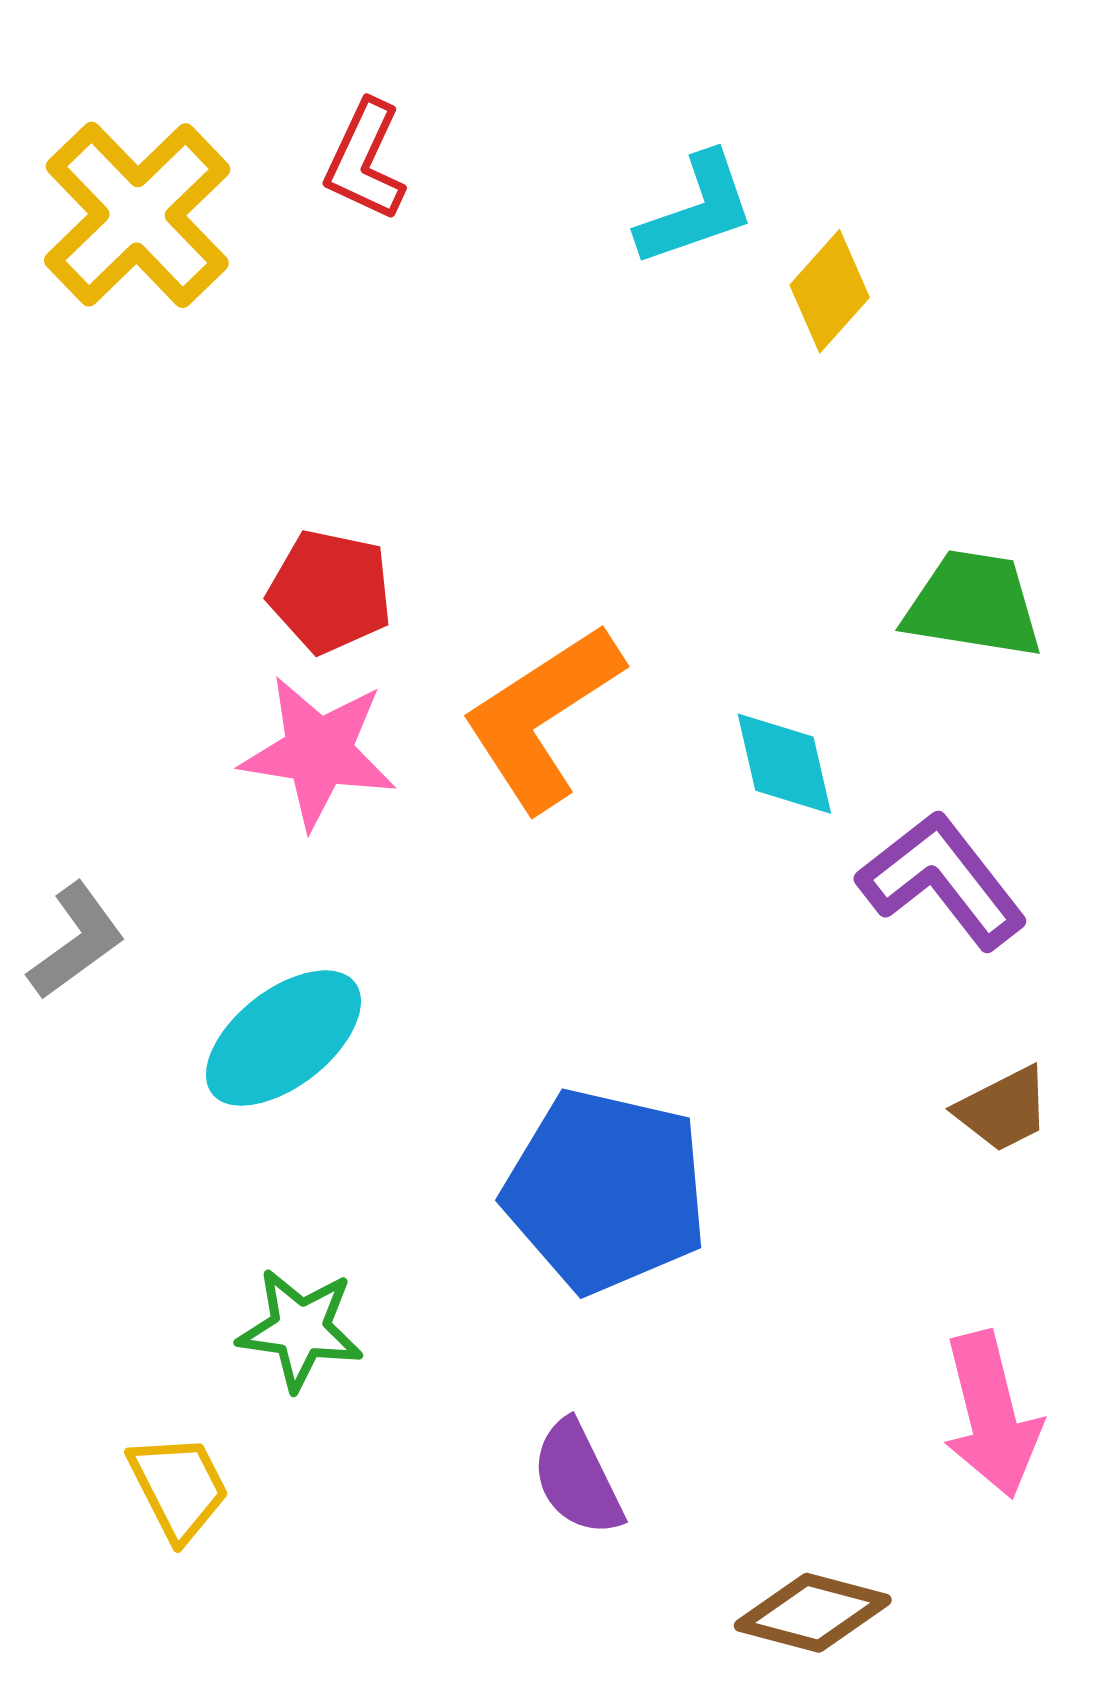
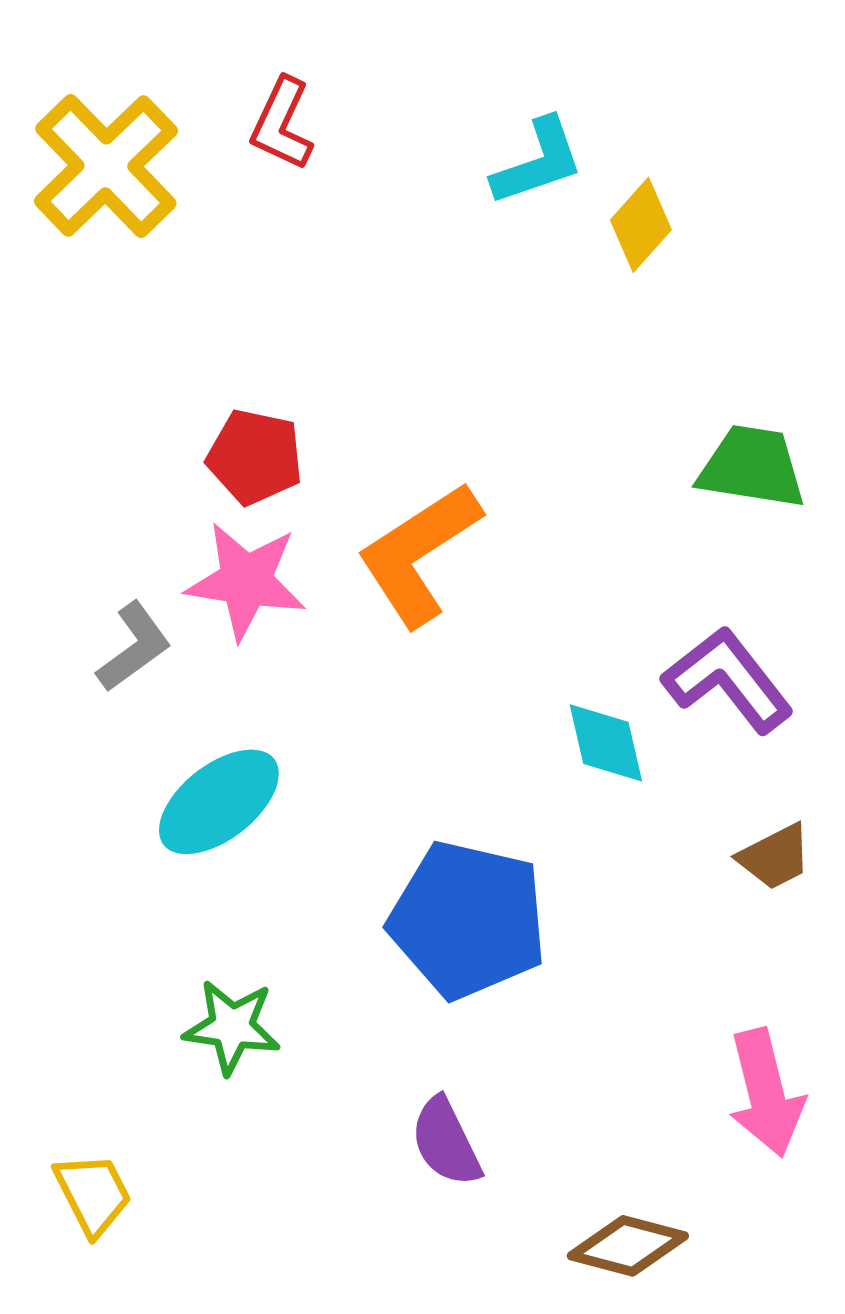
cyan diamond: (784, 764) -> (606, 743), moved
gray L-shape: (76, 941) -> (134, 647), moved
yellow trapezoid: (179, 1487) -> (93, 1194), moved

